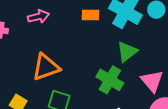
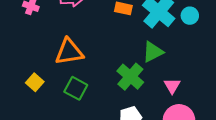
pink triangle: (152, 81) -> (172, 86), size x0.7

